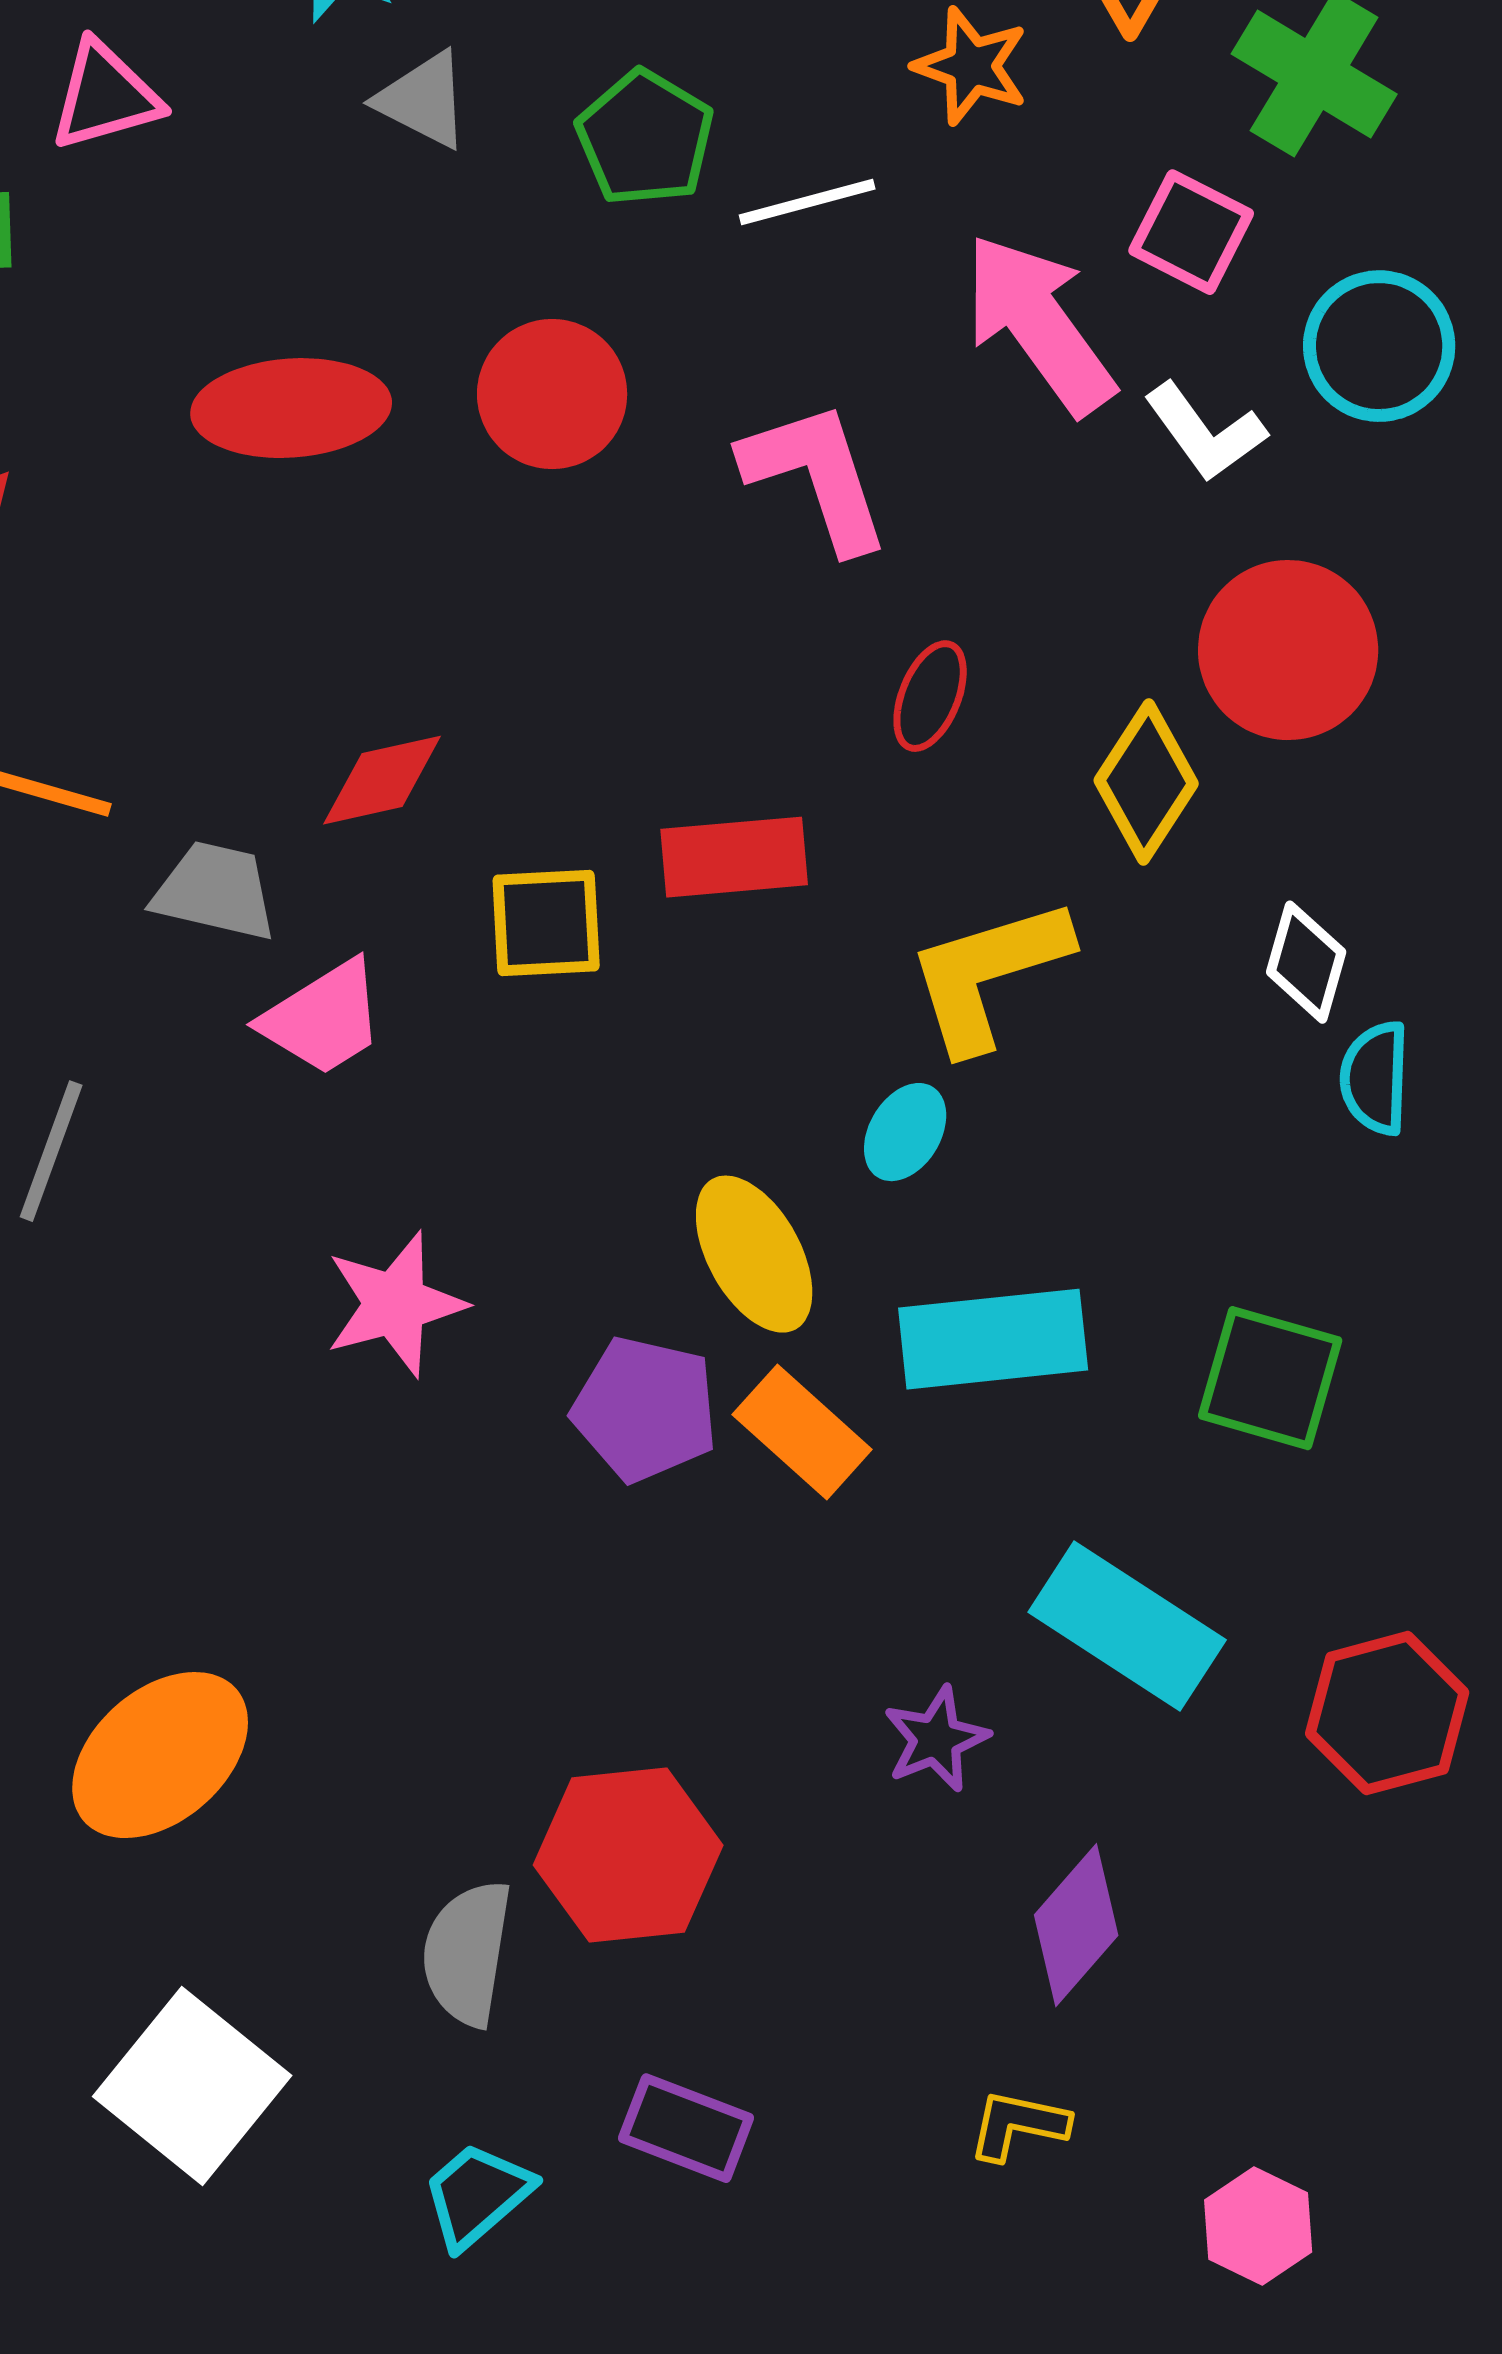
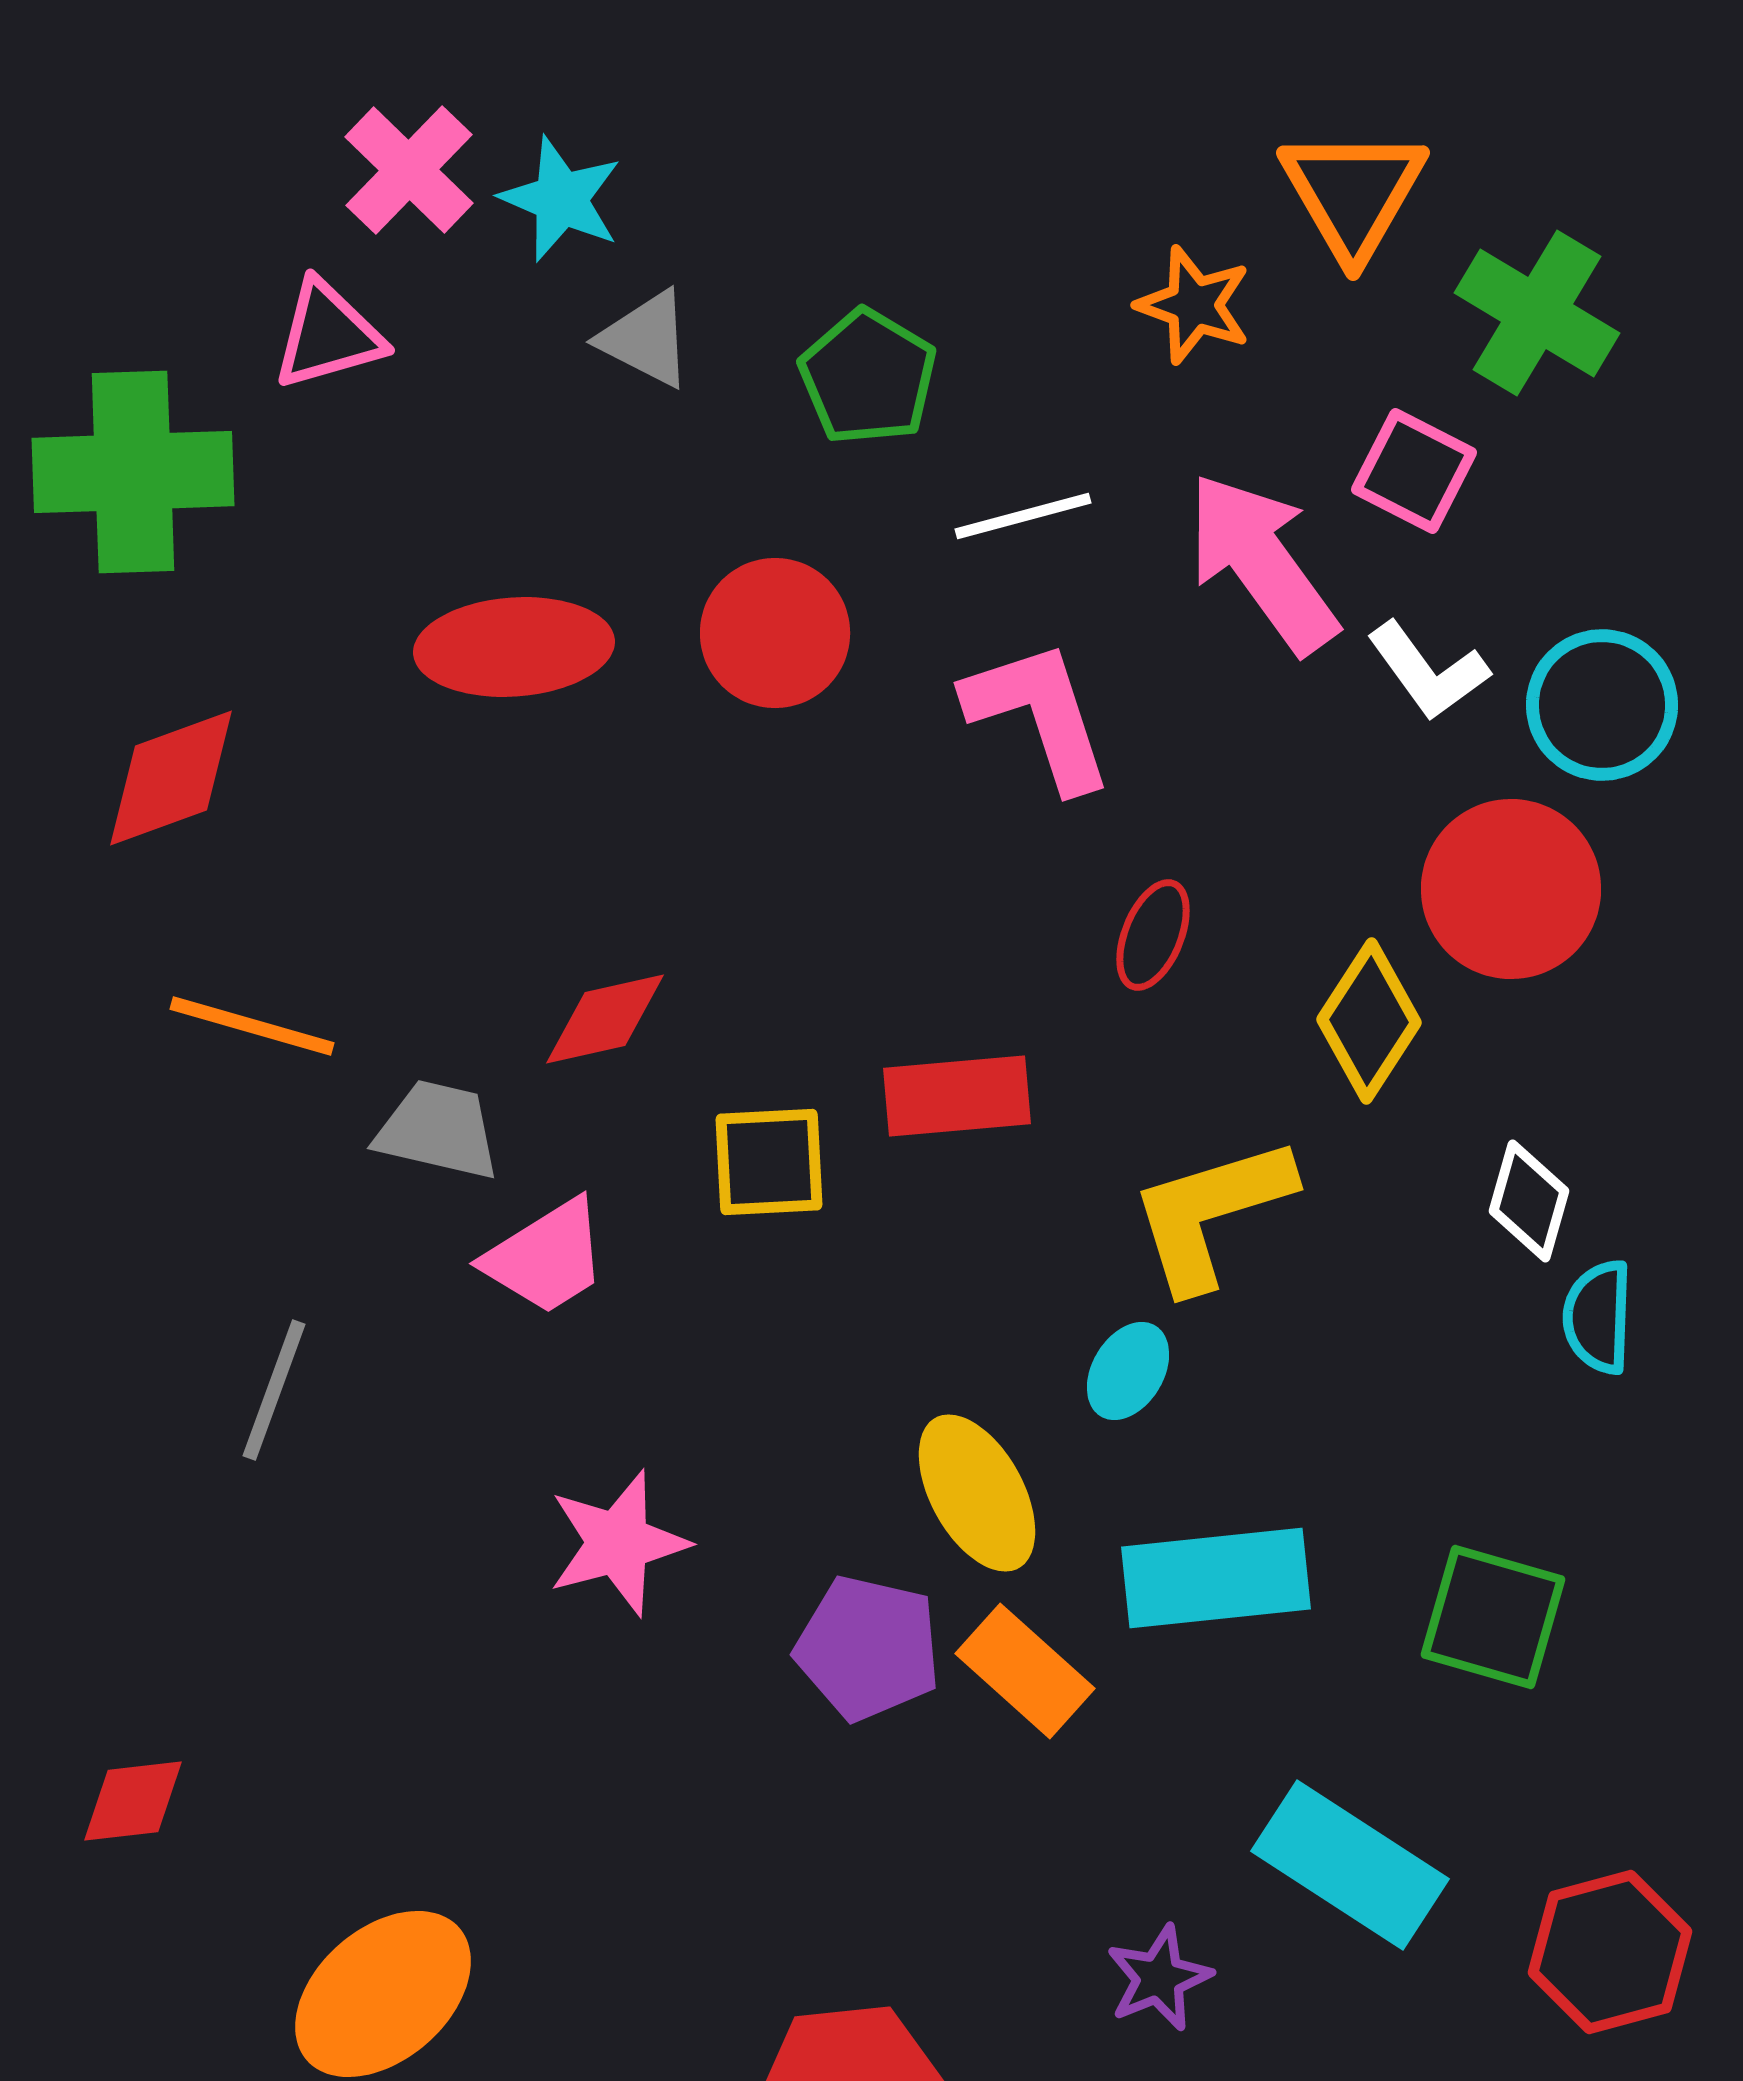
white line: (807, 202) -> (1023, 516), moved
cyan circle: (1379, 346) -> (1602, 705), moved

